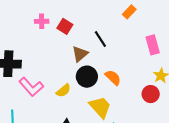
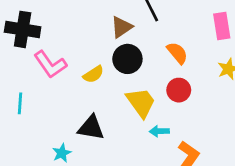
orange semicircle: (113, 78) -> (177, 53), moved
red circle: (151, 94) -> (179, 90), moved

